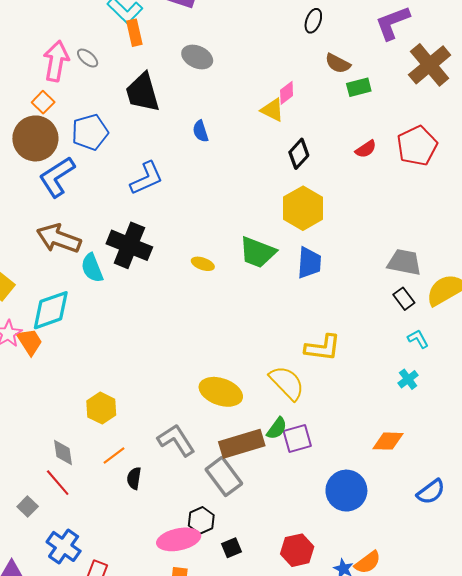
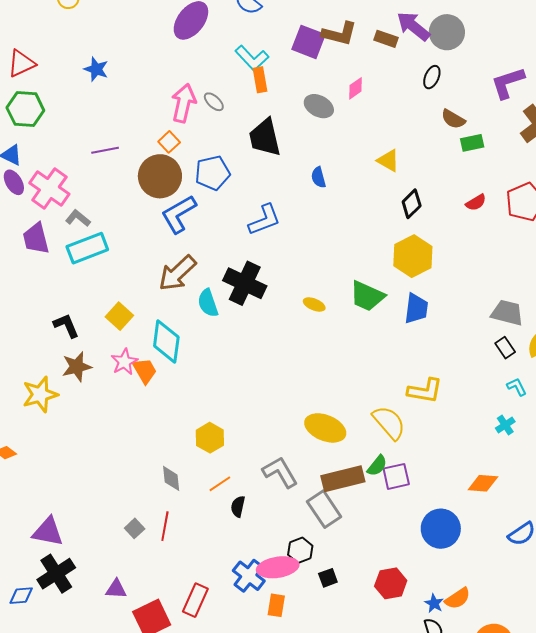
pink diamond: (287, 93) -> (356, 88), moved
brown arrow: (59, 238) -> (177, 273), turned -66
cyan diamond: (51, 310) -> (166, 341), turned -66
red line: (58, 483) -> (165, 526), moved, turned 48
blue cross: (64, 546) -> (249, 576), moved

